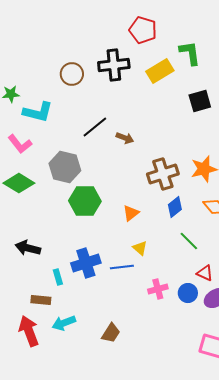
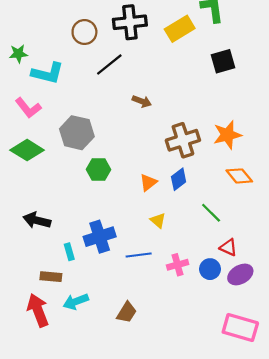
black line: (95, 127) -> (109, 64), moved
green hexagon: (85, 201) -> (99, 169), size x0.7
blue diamond: (175, 207) -> (179, 179), moved
blue line: (122, 267) -> (139, 255), moved

